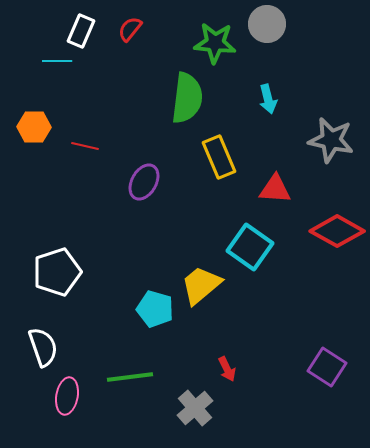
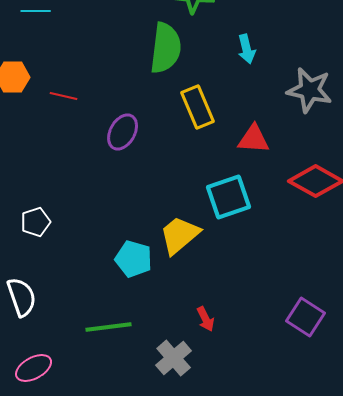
cyan square: (250, 247) -> (229, 197), turned 36
white pentagon: (57, 272) -> (36, 222), size x0.6
pink ellipse: (67, 396) -> (34, 368), moved, turned 51

